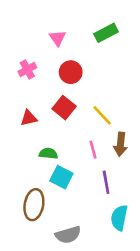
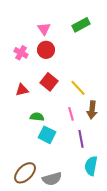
pink cross: (27, 70) -> (21, 53), turned -32
red circle: (71, 72) -> (46, 50), moved
brown ellipse: (34, 205) -> (25, 173), moved, turned 35

